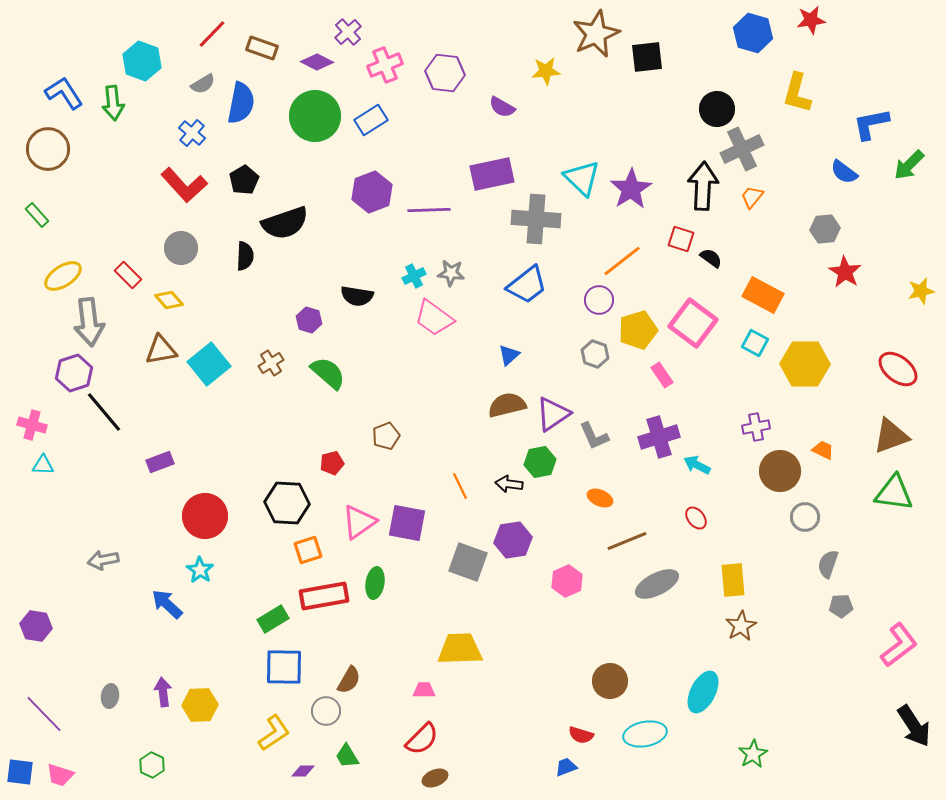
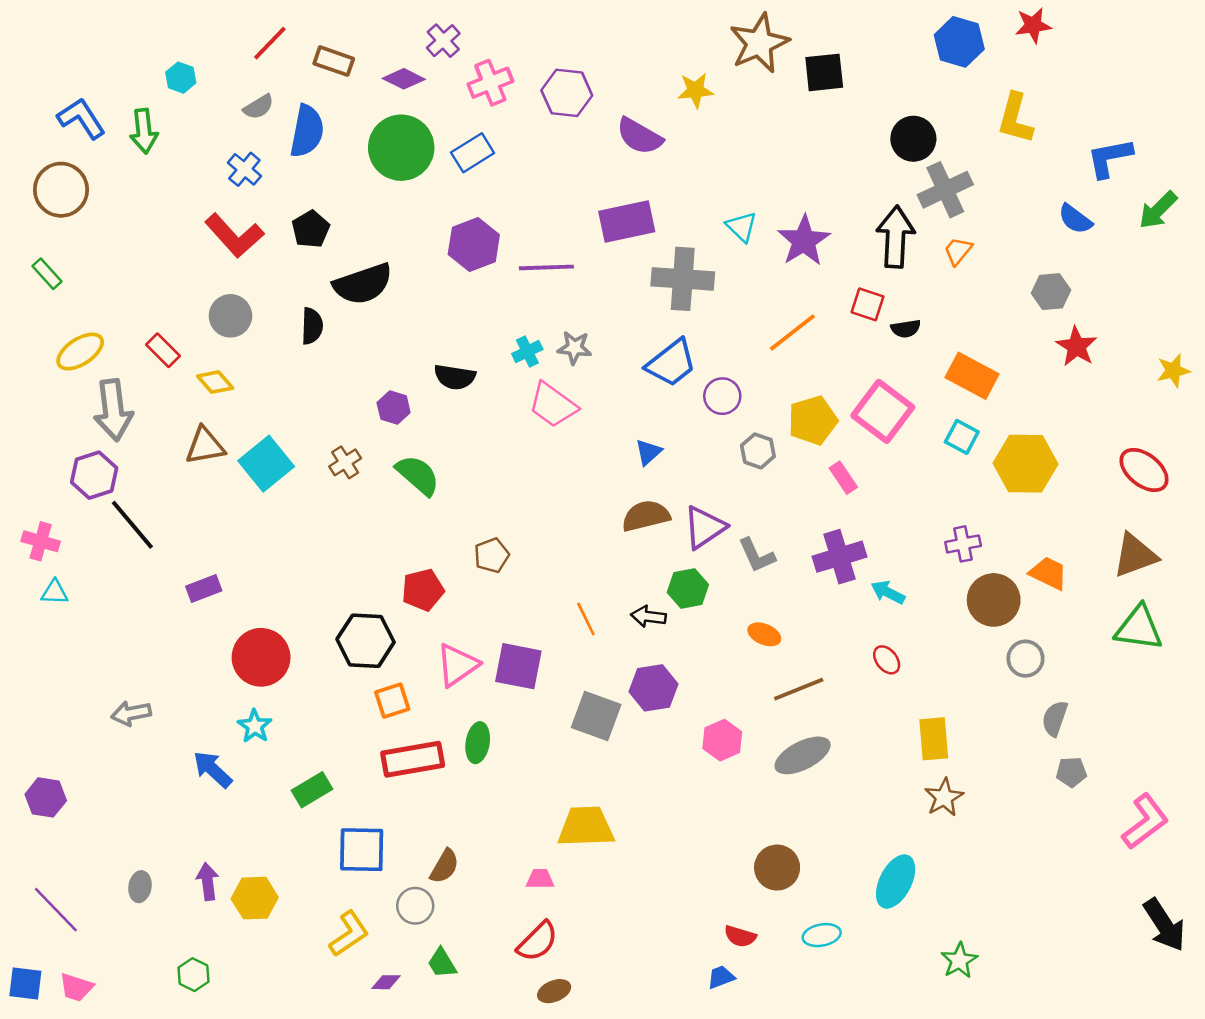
cyan hexagon: (142, 61) -> (181, 78), size x0.6
purple semicircle: (502, 107) -> (639, 136), size x1.4
cyan triangle: (582, 178) -> (741, 227), size x0.7
black semicircle: (711, 258) -> (906, 329), turned 135
purple circle: (599, 300) -> (722, 396), moved
orange trapezoid: (823, 450) -> (1048, 573), size x1.4
red pentagon: (332, 463) -> (423, 590), size x1.4
gray ellipse: (657, 584) -> (803, 755), moved
green rectangle: (273, 619) -> (312, 790), moved
cyan ellipse: (645, 734) -> (822, 935), size x0.7

